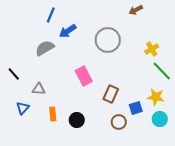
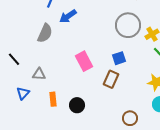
gray circle: (108, 40) -> (128, 25), moved
gray semicircle: (45, 48) -> (45, 33), turned 144
blue square: (136, 108) -> (119, 58), moved
brown circle: (119, 122) -> (130, 118), moved

